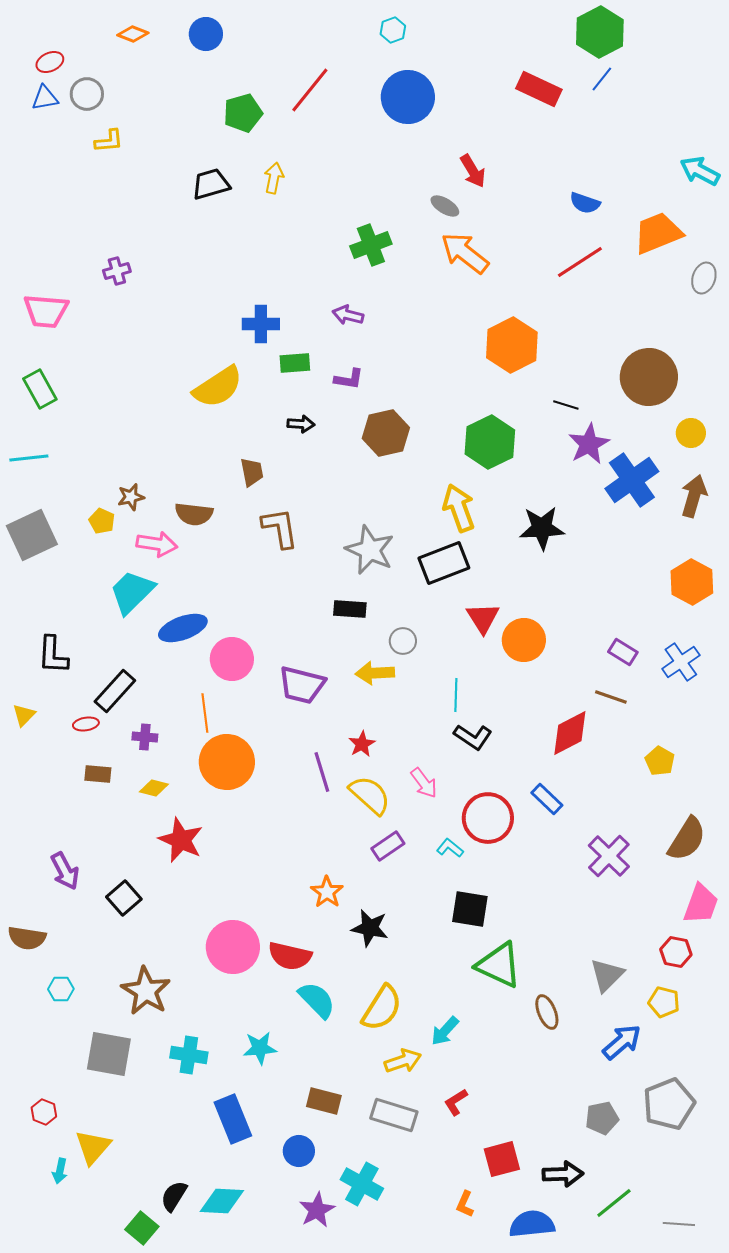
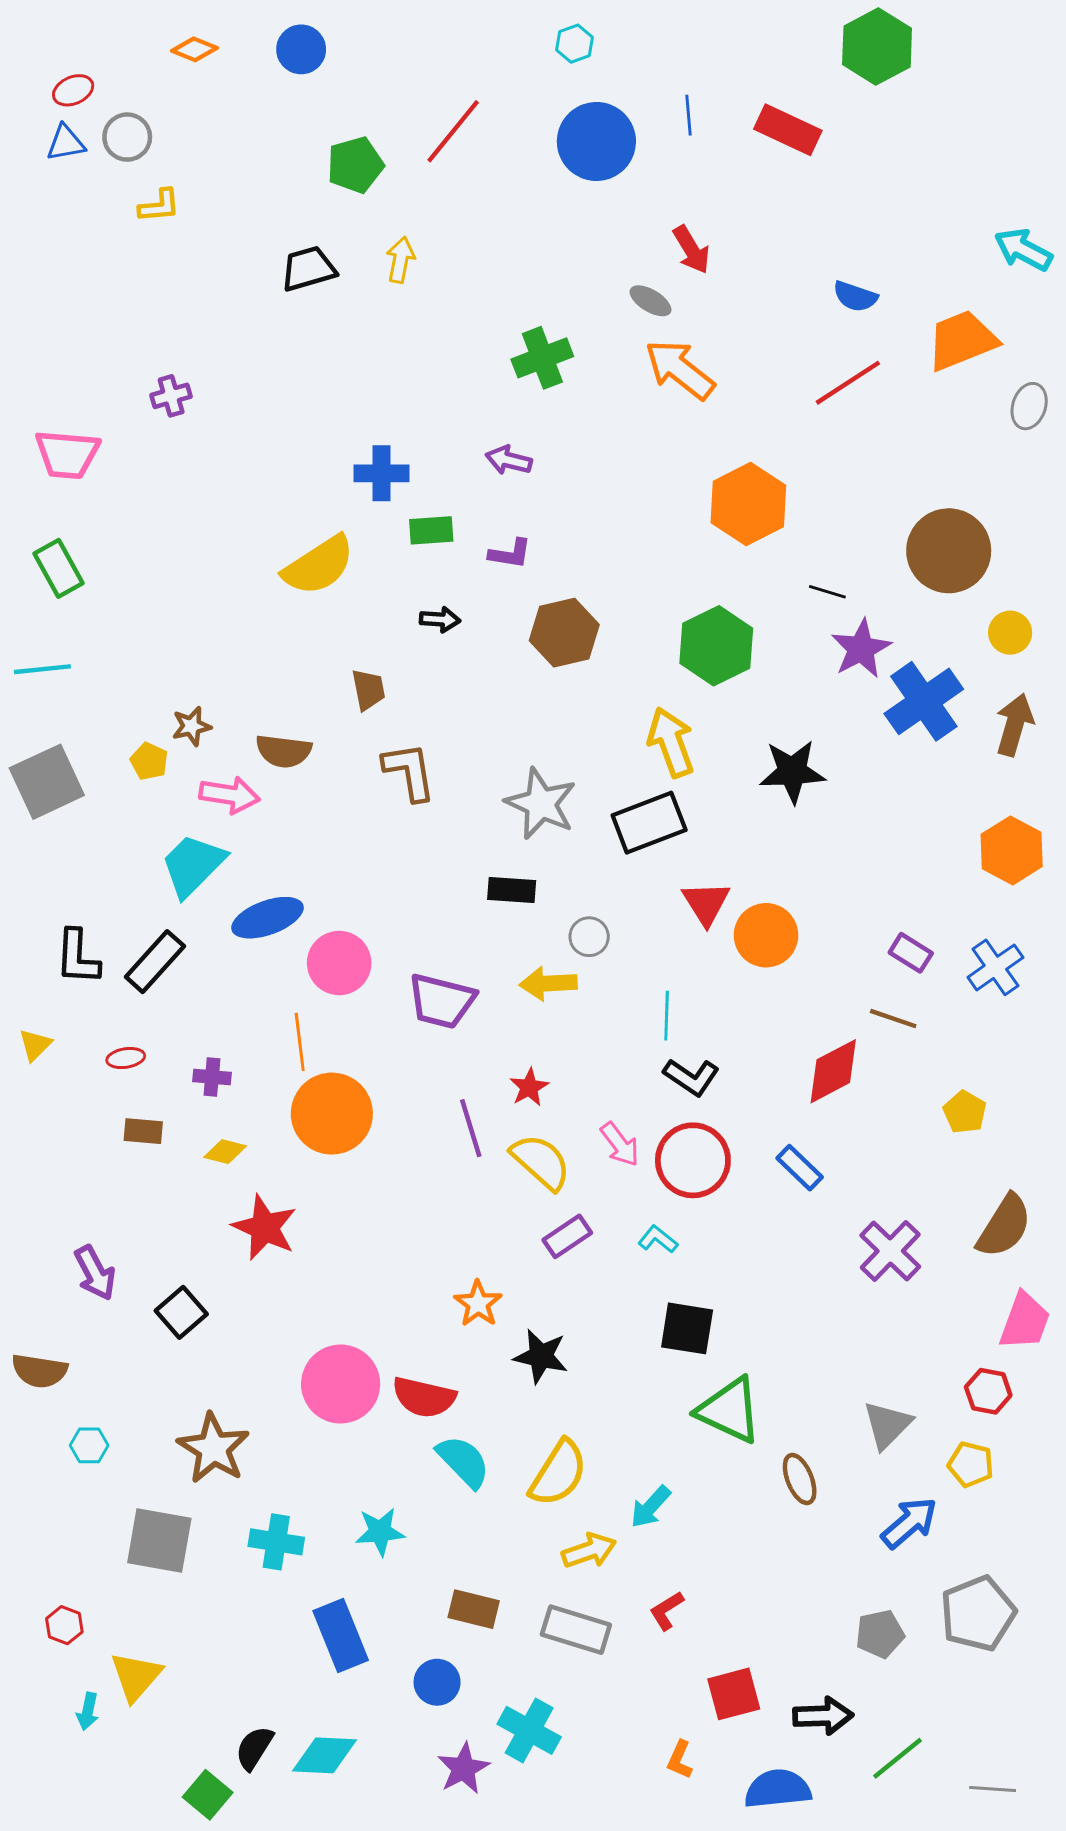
blue line: (602, 79) -> (689, 115), moved, turned -44
black rectangle: (115, 691) -> (155, 962), moved
red circle: (488, 818) -> (693, 1160), moved

